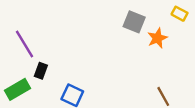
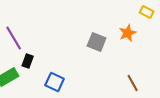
gray square: (134, 22) -> (97, 42), moved

